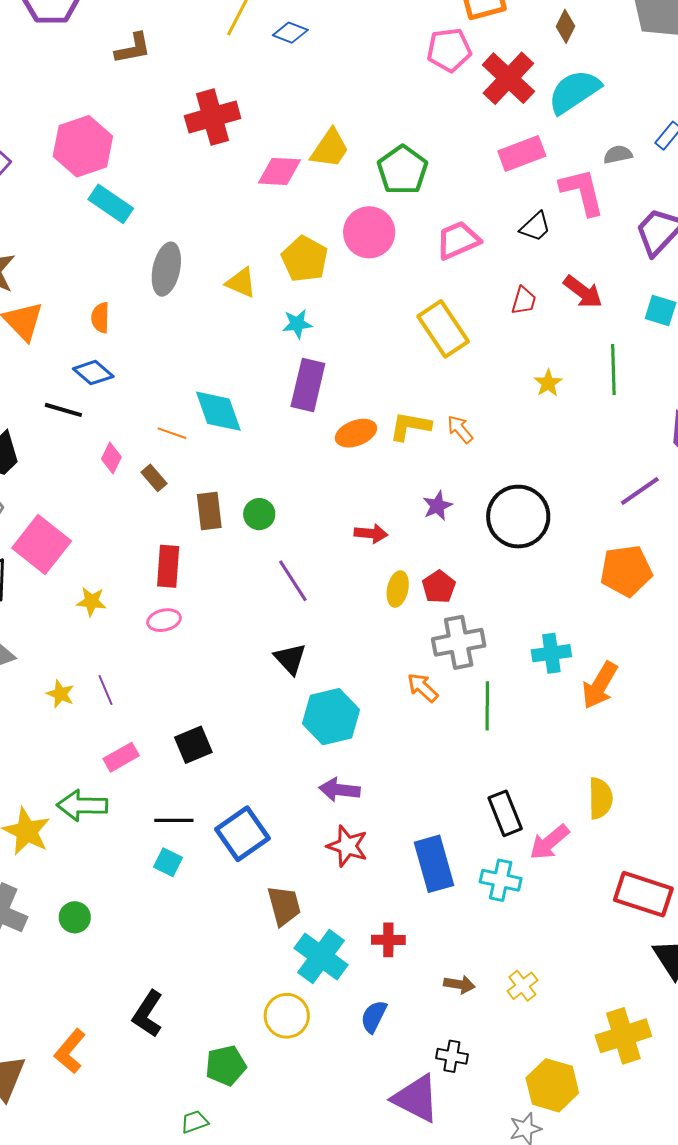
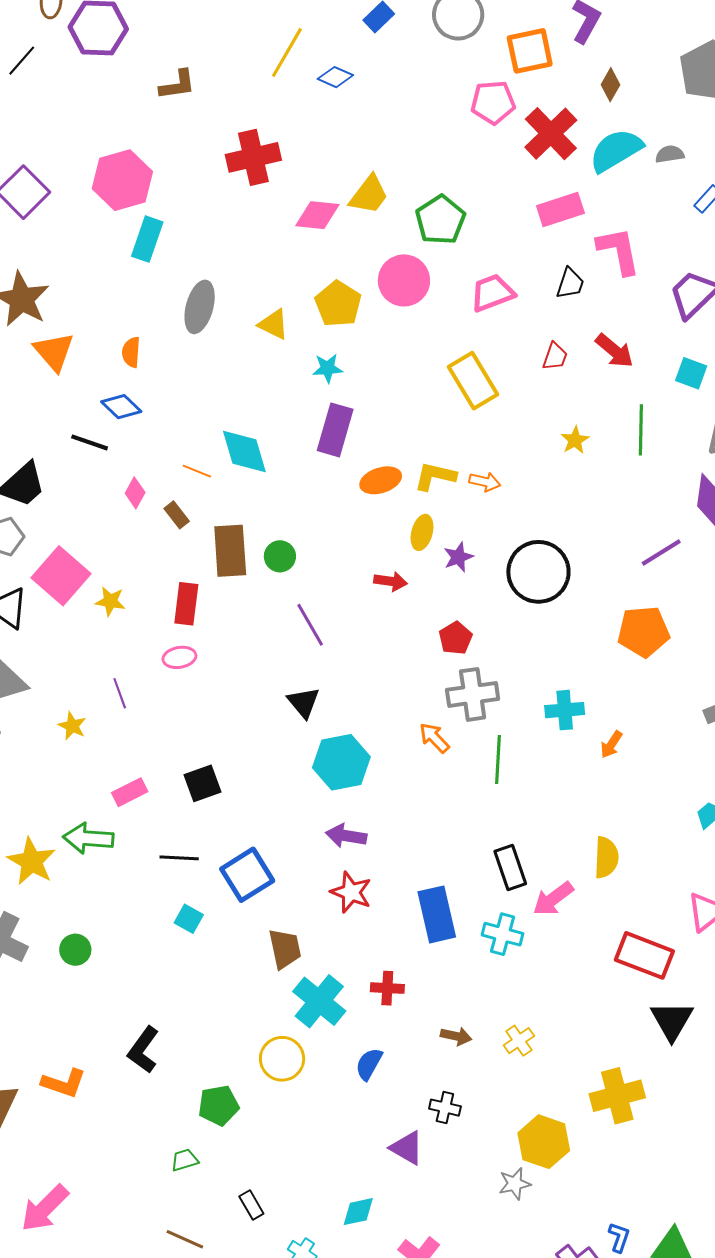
gray semicircle: (618, 155) -> (670, 154), moved
cyan rectangle: (111, 204) -> (147, 239), turned 72
black trapezoid: (535, 227) -> (570, 283), turned -32
orange arrow: (460, 429) -> (485, 482), turned 140
brown rectangle: (209, 511) -> (230, 551), size x1.4
yellow ellipse: (398, 589) -> (422, 532), moved
yellow star: (91, 602) -> (110, 601), moved
orange arrow: (600, 685) -> (611, 744), size x0.6
purple line: (106, 690) -> (120, 693), moved
cyan square: (168, 862) -> (189, 919), moved
orange L-shape: (70, 1051) -> (64, 1083), turned -114
purple triangle: (416, 1098) -> (407, 1148), size x0.7

